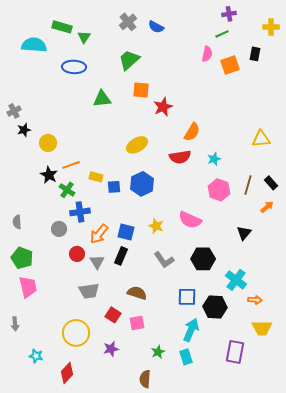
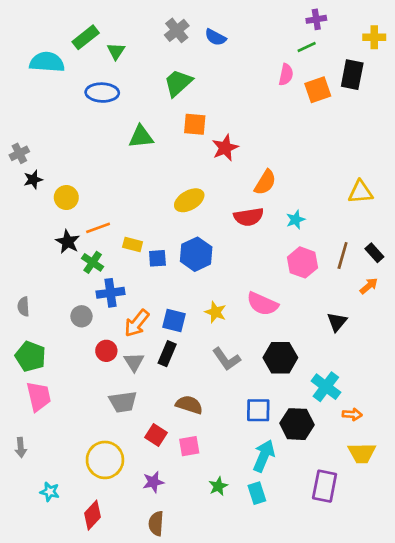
green rectangle: (62, 27) -> (86, 37), turned -54
black rectangle: (255, 54) -> (352, 75), size x1.5
brown semicircle: (145, 379) -> (156, 523), moved

